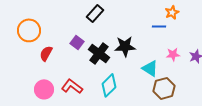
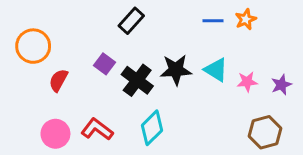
blue line: (159, 26) -> (213, 21), moved
cyan triangle: (150, 68) -> (216, 70), moved
brown hexagon: (164, 88) -> (265, 132), moved

